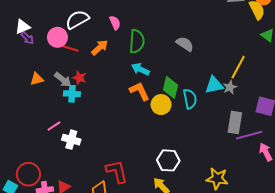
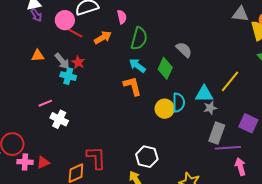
green diamond: (171, 87) -> (165, 68), moved
gray star: (230, 87) -> (210, 108), moved
yellow circle: (161, 105) -> (165, 109), moved

